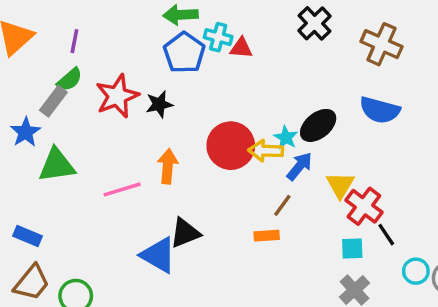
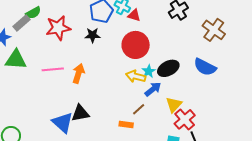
black star: (159, 104) -> (93, 35), moved
red circle: (231, 146) -> (136, 45), moved
pink line: (122, 189) -> (53, 69), moved

